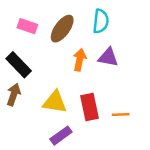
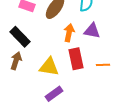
red rectangle: (90, 107) -> (76, 59), moved
orange line: (121, 114) -> (103, 65), moved

